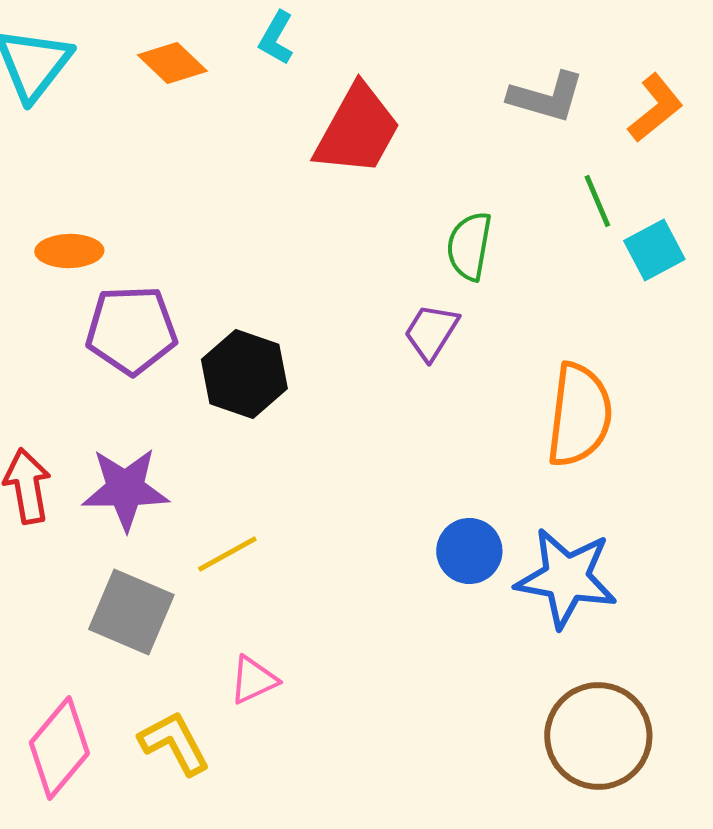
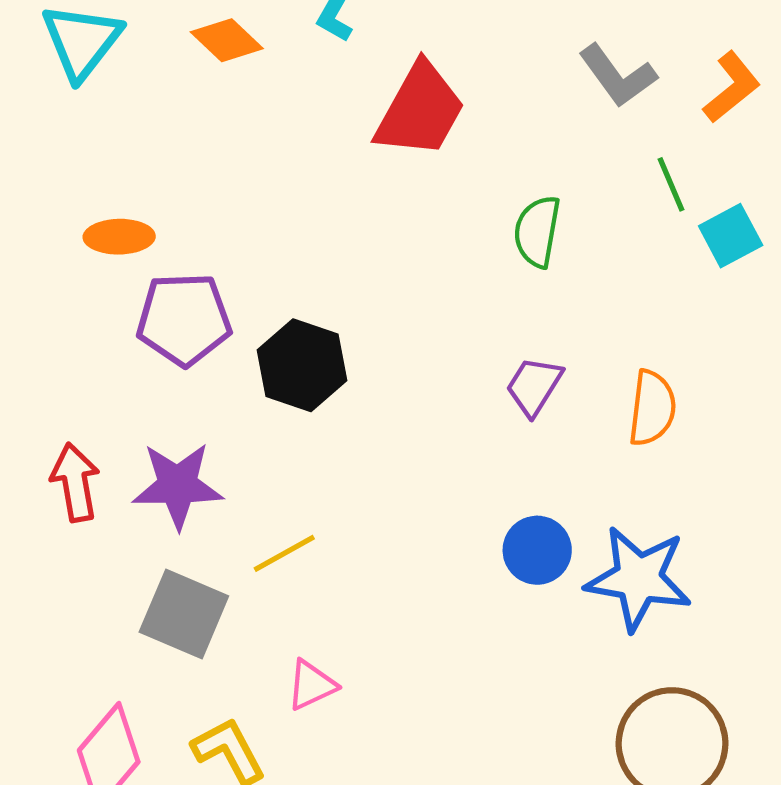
gray L-shape: (546, 97) -> (618, 76), turned 38
purple trapezoid: (431, 332) -> (534, 386), moved
orange semicircle: (579, 415) -> (652, 408), size x0.7

